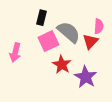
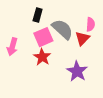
red star: (62, 65) -> (42, 57), moved

